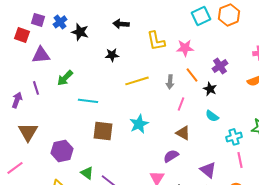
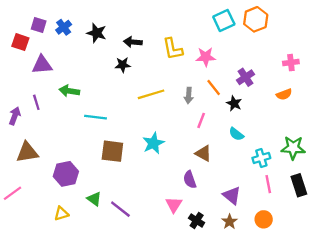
black arrow: (121, 24) -> (133, 42), moved
black star: (80, 32) -> (97, 33), moved
green arrow: (65, 78) -> (69, 91), turned 54
brown triangle: (28, 132) -> (27, 152), turned 50
purple semicircle: (171, 156) -> (190, 180), turned -77

